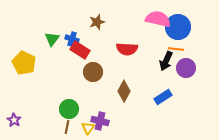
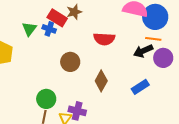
red rectangle: (80, 50) -> (57, 18), moved
black arrow: (166, 61) -> (143, 51), turned 42

